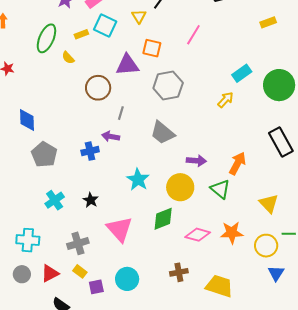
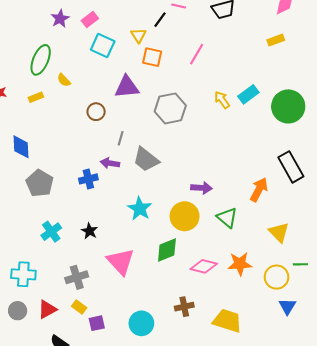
yellow rectangle: (81, 34) -> (36, 97), moved
orange square: (152, 48) -> (152, 57), moved
brown circle: (98, 88) -> (96, 112), size x0.7
yellow arrow: (226, 100) -> (222, 100), moved, turned -78
gray trapezoid: (163, 133) -> (146, 159), moved
orange arrow: (238, 163) -> (259, 190), moved
cyan circle: (127, 279) -> (141, 323), moved

